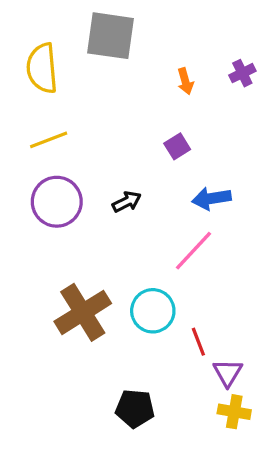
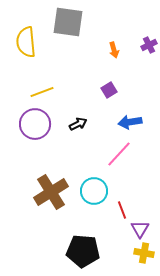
yellow line: (49, 140) -> (42, 92), moved
black pentagon: (135, 408) -> (83, 251), size x1.4

